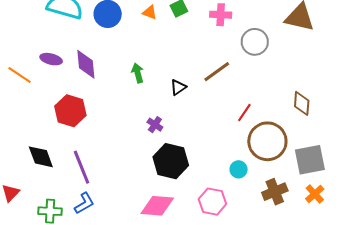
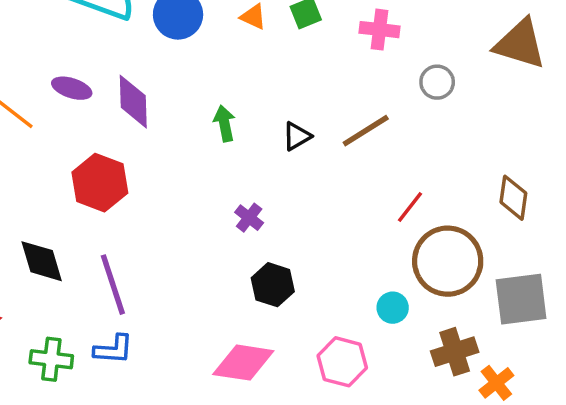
gray circle: (255, 42) -> (437, 82), size x0.7
black triangle: (178, 87) -> (297, 136), moved
black hexagon: (171, 161) -> (273, 285), size x0.7
orange cross: (315, 194) -> (496, 383), moved
blue L-shape: (84, 203) -> (113, 349), turned 30

